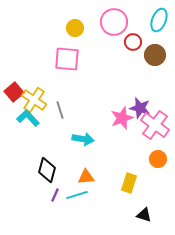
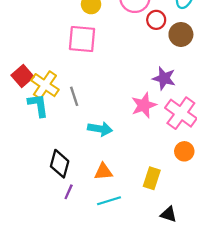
purple star: (140, 108) -> (164, 78), moved
cyan L-shape: (28, 118) -> (38, 105), turned 35
cyan line: (77, 195) -> (109, 201), moved

